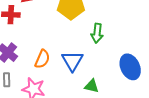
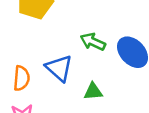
green arrow: (97, 33) -> (93, 42), moved, turned 126

